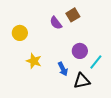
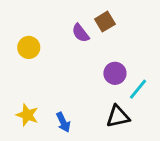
yellow star: (34, 61) -> (27, 115), moved
blue arrow: (63, 69) -> (63, 122), moved

